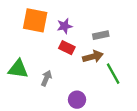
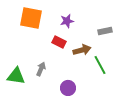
purple star: (65, 26) -> (67, 21), moved
gray rectangle: (101, 35) -> (105, 31), moved
green triangle: (18, 69) -> (16, 76), moved

